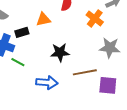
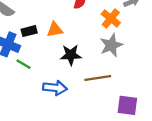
orange triangle: (43, 19) -> (55, 30), moved
gray star: (110, 48) -> (111, 45), moved, turned -30
purple square: (108, 85) -> (127, 105), moved

